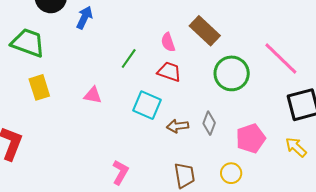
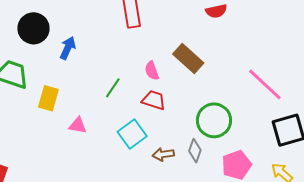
green circle: (232, 73) -> (214, 120), moved
yellow rectangle: (39, 87) -> (48, 98), moved, turned 35
cyan square: (147, 105) -> (132, 134), turned 32

